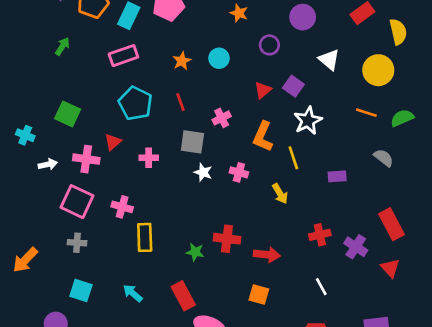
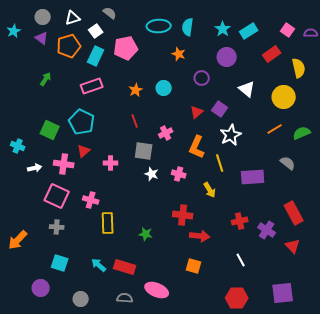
cyan pentagon: (135, 103) -> (82, 122), moved
orange line: (366, 113) -> (275, 129), turned -49
purple rectangle: (337, 176) -> (253, 177), size x1.6
red cross: (227, 239) -> (183, 215), moved
red rectangle: (183, 296) -> (125, 267), moved, turned -45

